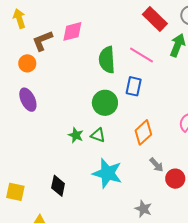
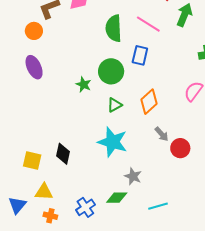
green star: (76, 135) -> (83, 85), moved
green triangle: (98, 135) -> (115, 105), moved, turned -49
yellow square: (15, 192) -> (32, 160), moved
gray star: (143, 209) -> (133, 176), moved

